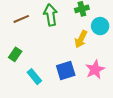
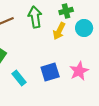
yellow arrow: (81, 39) -> (59, 31), moved

